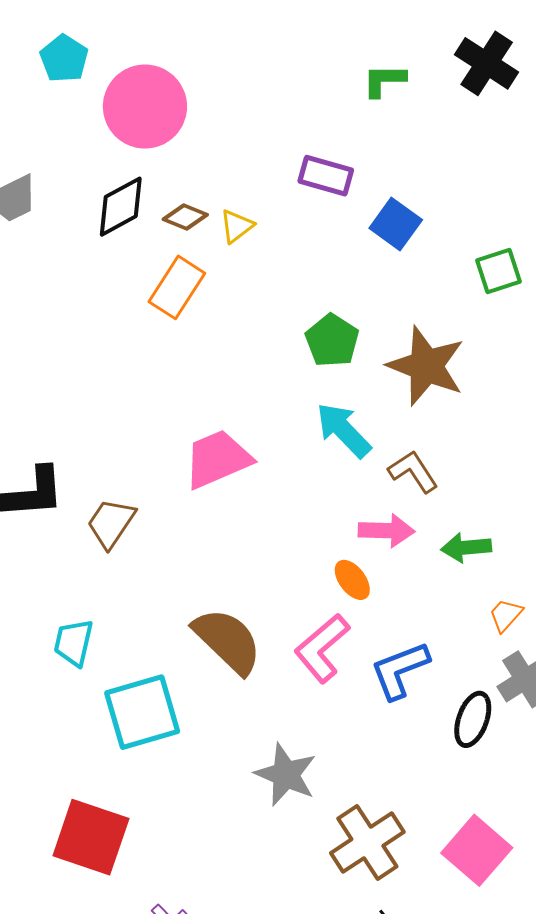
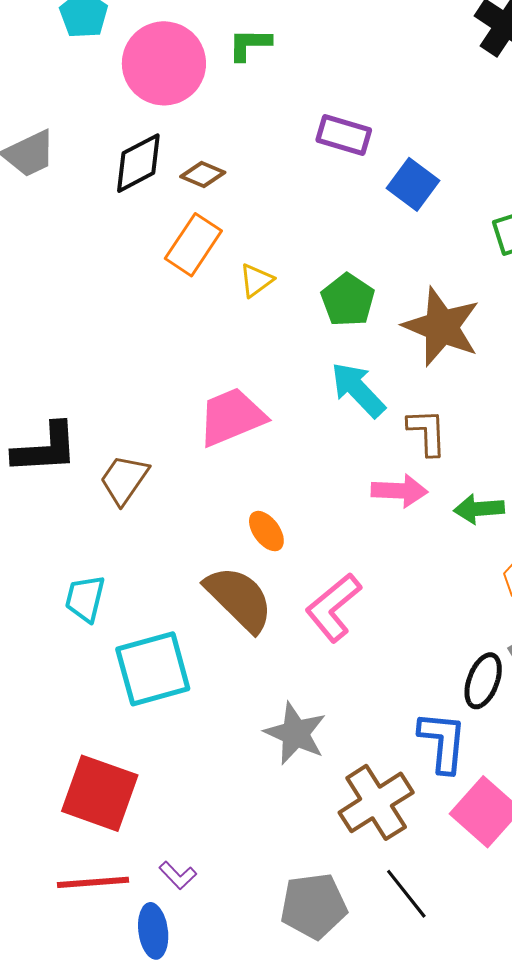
green L-shape: (384, 80) -> (250, 44), moved
yellow triangle: (237, 226) -> (256, 280), moved
brown L-shape: (413, 471) -> (427, 432), turned 30
orange ellipse: (352, 580) -> (266, 531), moved
blue L-shape: (400, 670) -> (443, 742), moved, turned 116

